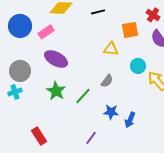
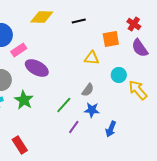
pink rectangle: (46, 32) -> (19, 50), moved
green star: (56, 91) -> (24, 100), moved
blue star: (111, 112) -> (92, 110), moved
purple line: (91, 138) -> (74, 127), moved

